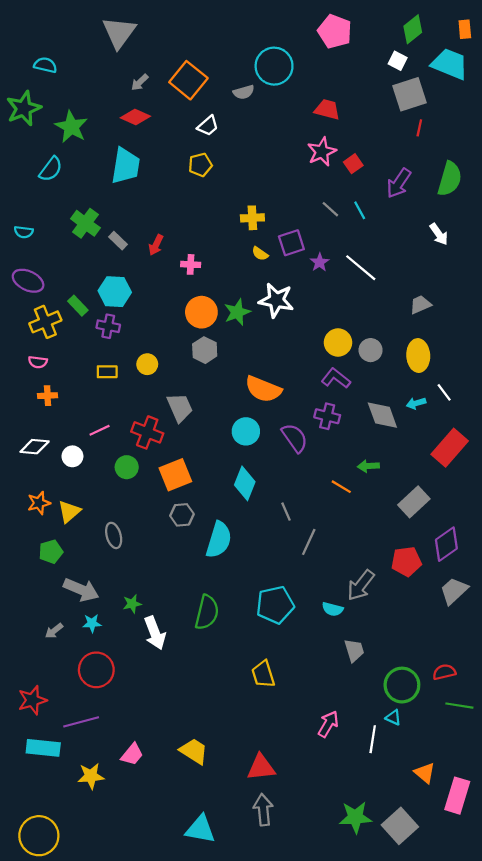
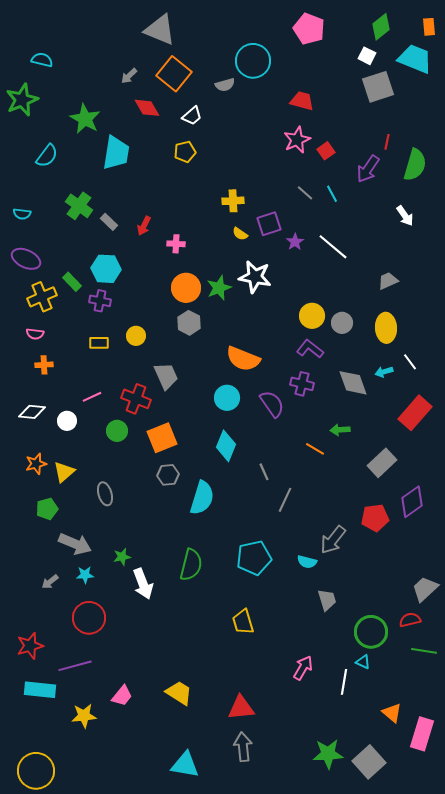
gray triangle: (119, 33) -> (160, 30), moved, turned -44
red diamond: (135, 117) -> (147, 108), moved, turned 36
green star: (71, 127) -> (85, 119), moved
red line: (419, 128) -> (387, 142), moved
gray trapezoid: (454, 591) -> (425, 589), moved

